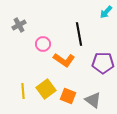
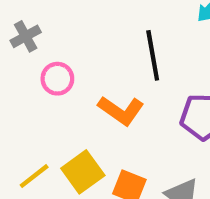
pink circle: (43, 44) -> (57, 79), moved
yellow line: (23, 91) -> (34, 176), turned 56

